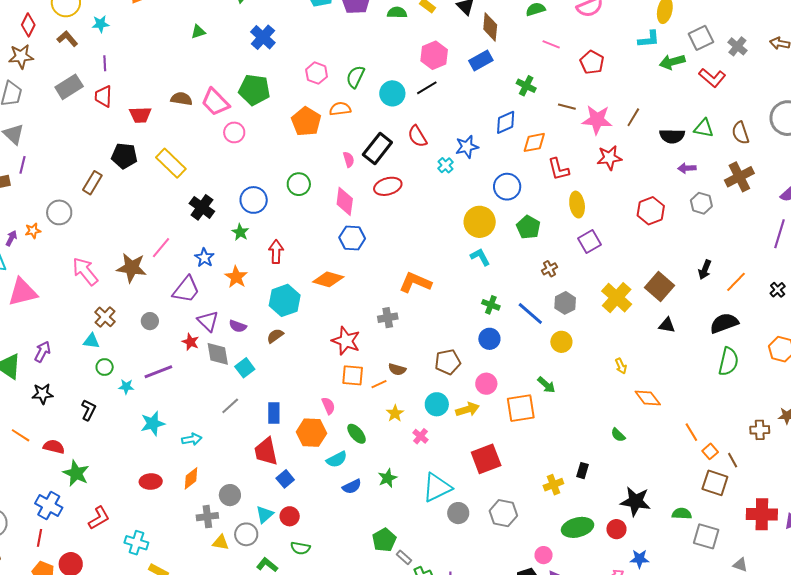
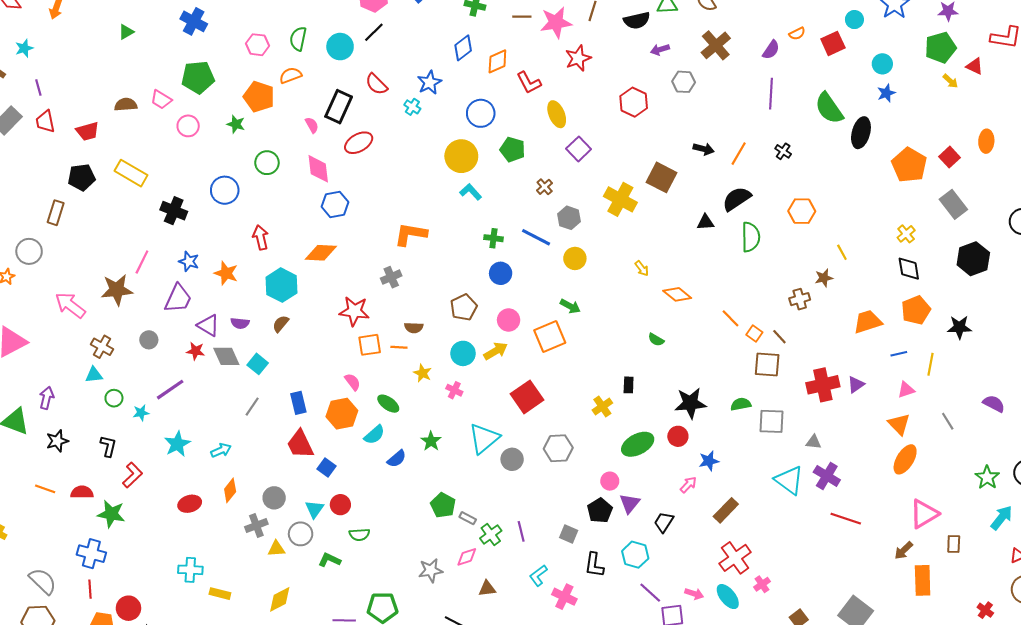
pink trapezoid: (215, 102) -> (161, 100), size x0.7
green star: (240, 232) -> (236, 124), moved
black arrow: (705, 270) -> (704, 149), turned -84
black triangle: (667, 325) -> (705, 222), moved
orange line: (379, 384) -> (399, 347), turned 42
red L-shape: (99, 518) -> (132, 475), moved

